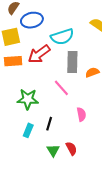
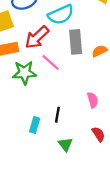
pink line: (61, 88) -> (51, 62), moved
green star: (28, 99) -> (24, 73), moved
red semicircle: (71, 148) -> (98, 134), moved

